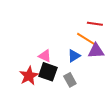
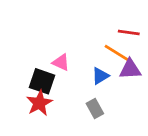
pink triangle: (45, 56) -> (61, 62), moved
black square: (48, 72) -> (42, 81), moved

